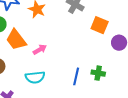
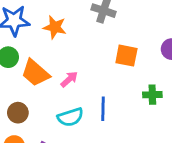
orange square: (100, 25) -> (126, 56), moved
blue line: (76, 76) -> (103, 109), moved

